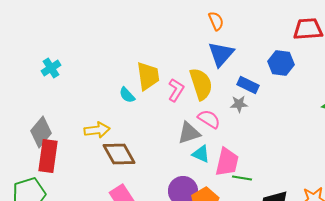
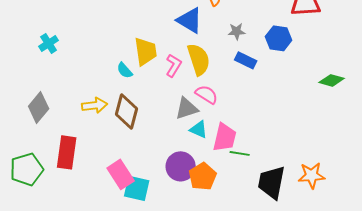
blue triangle: (221, 54) -> (190, 20), moved, turned -40
gray star: (239, 104) -> (237, 31), moved
brown diamond: (119, 154) -> (127, 111), moved, turned 44
red rectangle: (48, 156) -> (67, 152), moved

